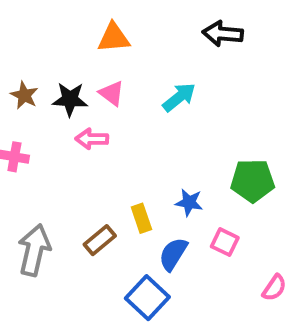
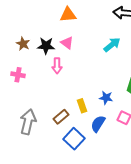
cyan arrow: (179, 97) -> (112, 45), moved
pink arrow: (92, 139) -> (57, 66), turned -91
blue square: (147, 298) -> (74, 139), moved

